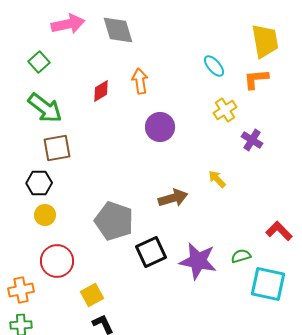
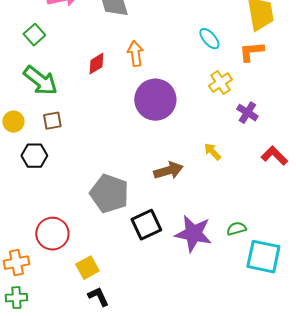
purple circle: (160, 127) -> (155, 100), size x1.4
brown square: (57, 148) -> (52, 121), size x0.7
yellow circle: (45, 215) -> (13, 122), moved
red L-shape: (279, 231) -> (274, 156), moved

